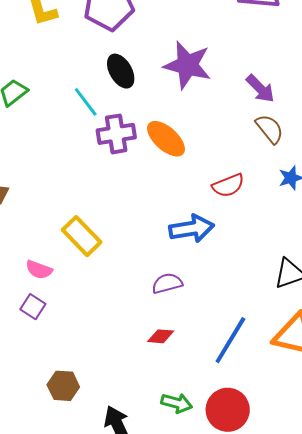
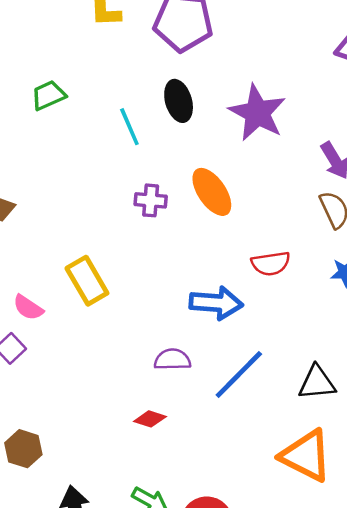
purple cross: (116, 134) -> (151, 200), moved, size x0.7
blue line: (230, 340) -> (239, 375), moved

